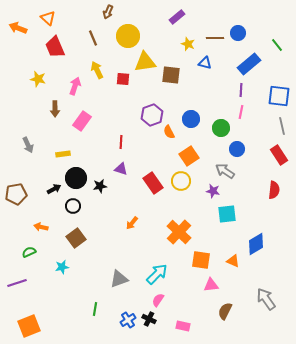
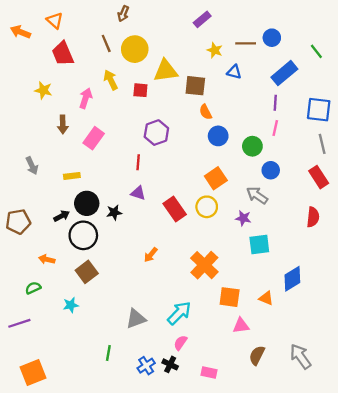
yellow circle: (128, 36) -> (135, 49), moved
purple hexagon: (152, 115) -> (156, 133), moved
orange semicircle: (169, 132) -> (206, 112), moved
black circle: (73, 206) -> (83, 235), size x1.6
gray arrow: (266, 299) -> (300, 356), moved

